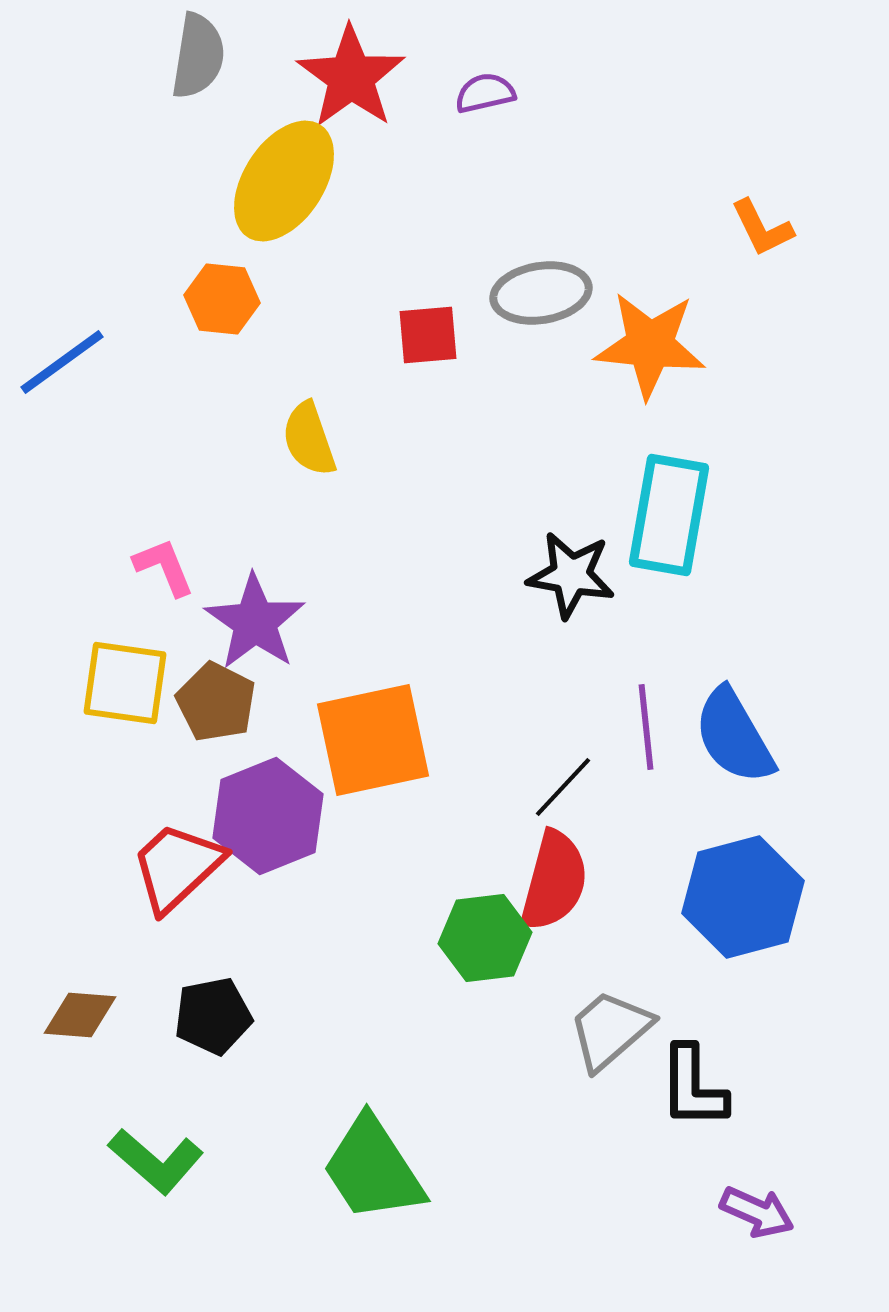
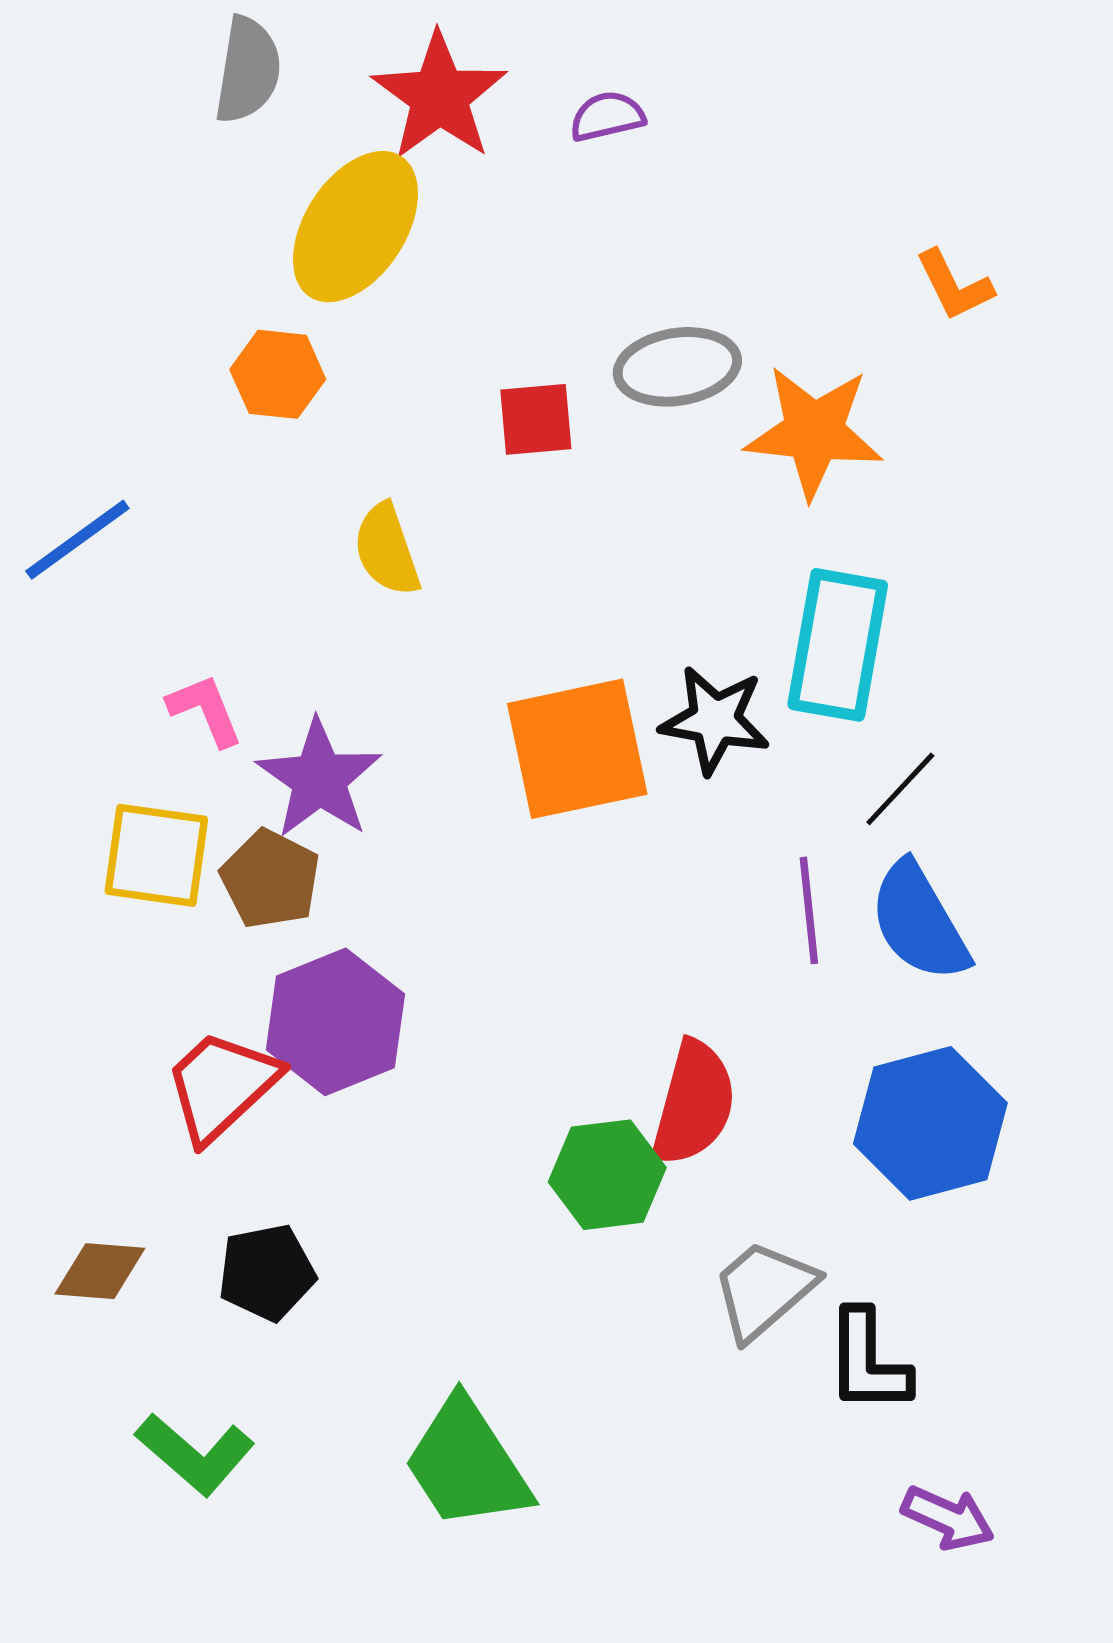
blue line: (62, 362) -> (77, 540), moved
orange square: (373, 740) -> (577, 749), moved
black line: (563, 787) -> (900, 789), moved

